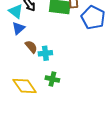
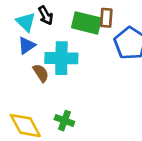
cyan cross: (45, 53) -> (61, 58), moved, size x1.6

